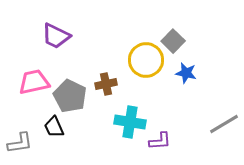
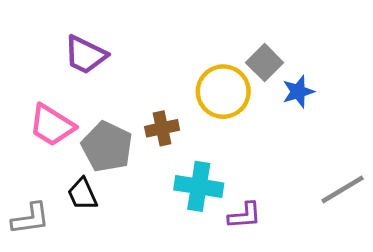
blue star: (186, 73) -> (298, 92), moved, turned -30
pink trapezoid: (34, 82) -> (52, 125), turned -136

